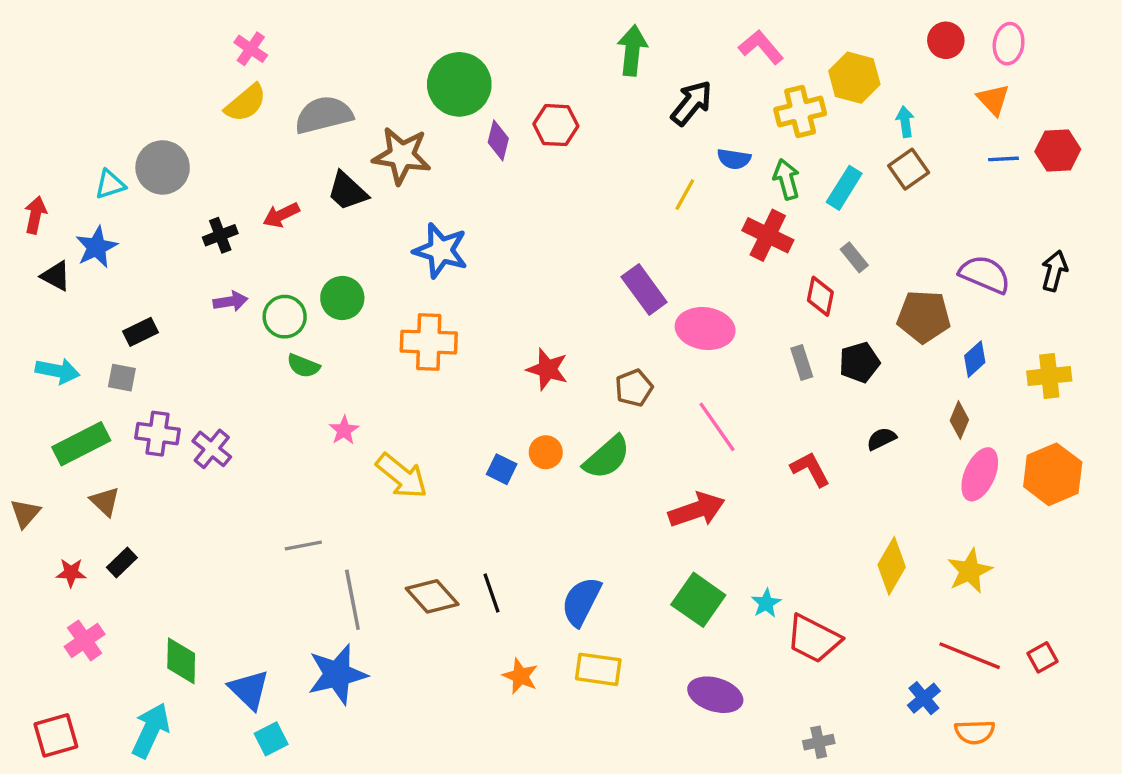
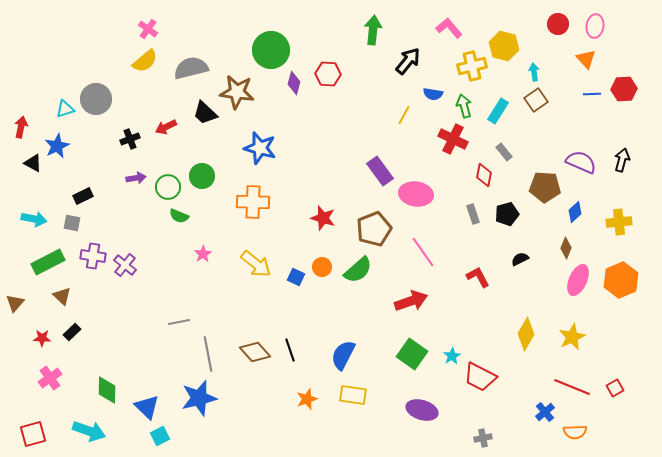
brown pentagon: (634, 388) -> (374, 229), size x1.6
yellow arrow: (402, 476) -> (256, 264), moved
orange star: (520, 676) -> (307, 399), turned 30
cyan arrow: (151, 730) -> (89, 431), turned 84

